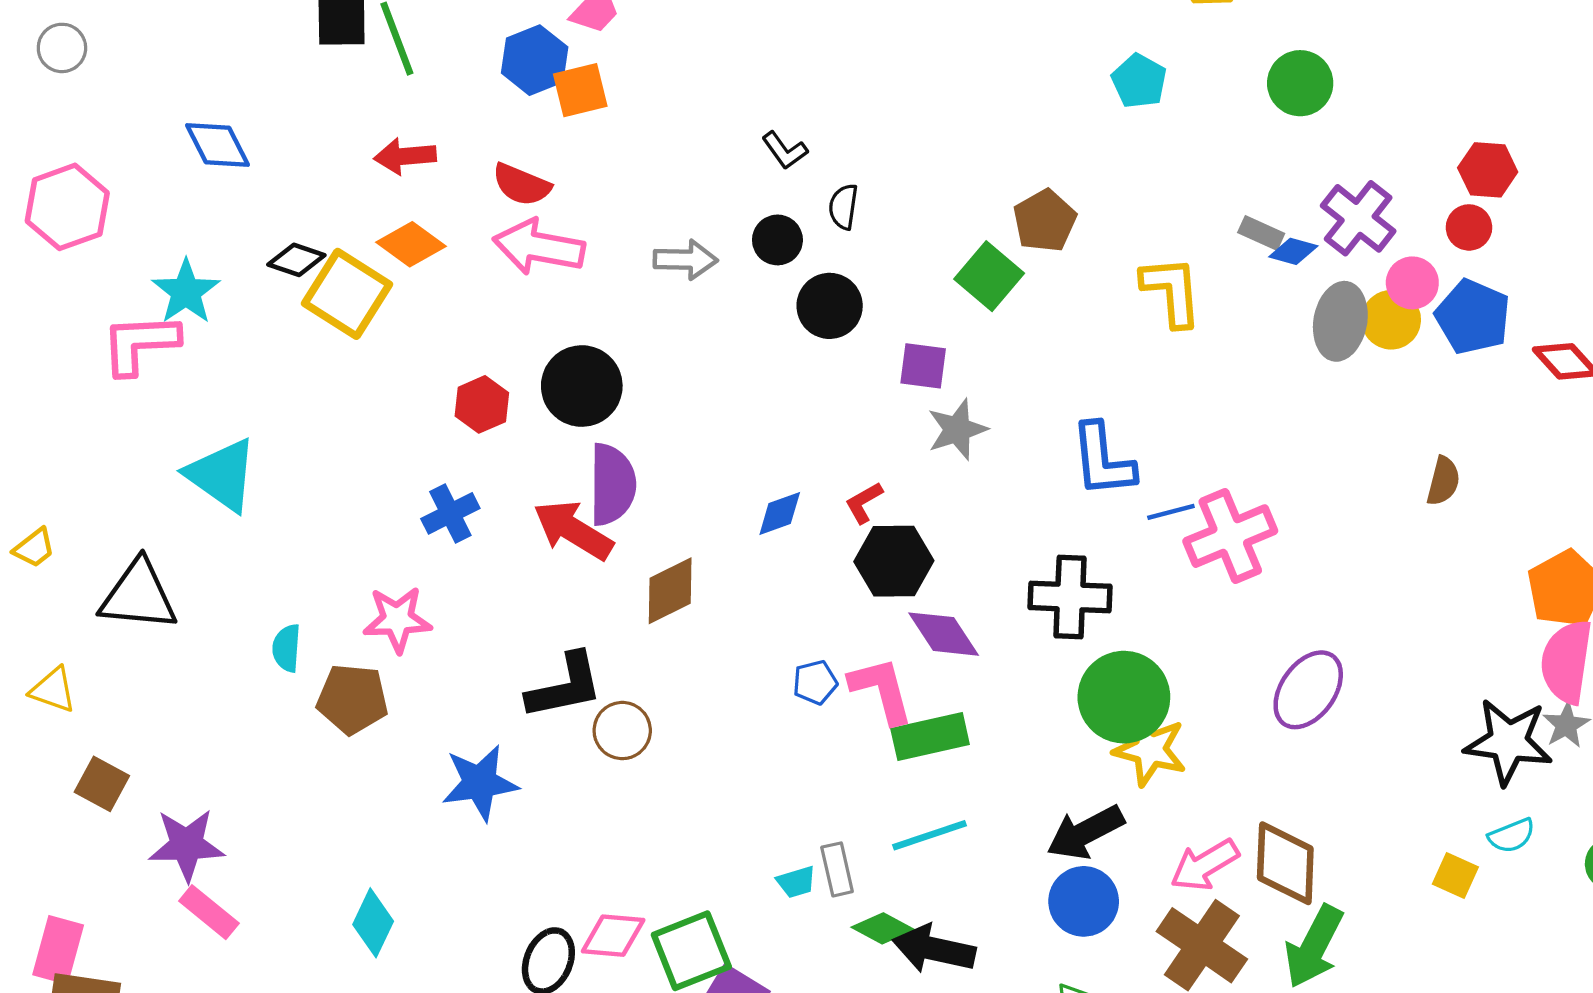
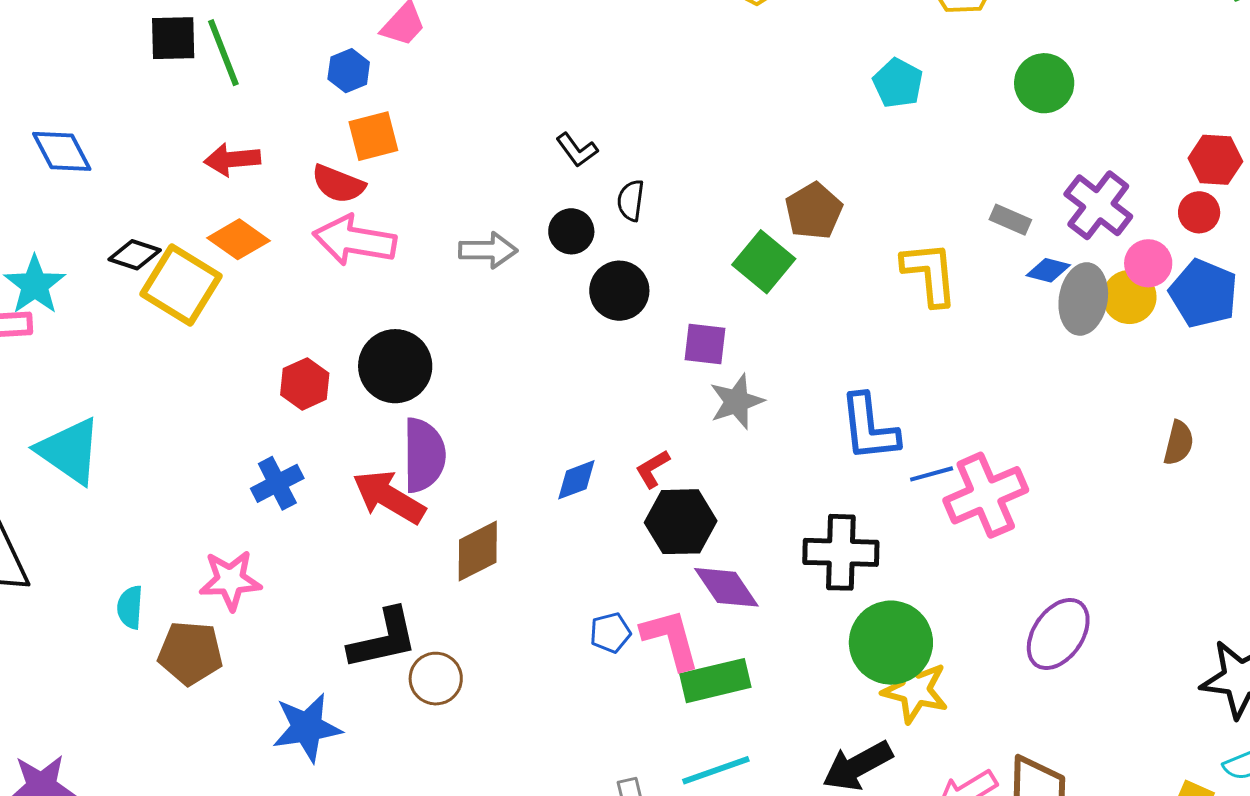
blue hexagon: (535, 60) -> (349, 71), size x0.7
orange square: (580, 90) -> (373, 136), moved
blue diamond: (1293, 251) -> (1048, 270), moved

